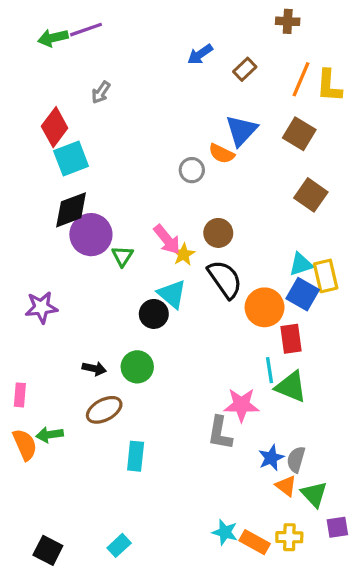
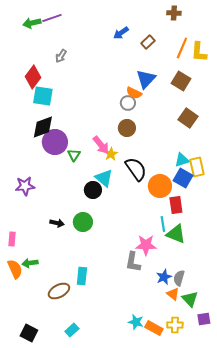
cyan square: (71, 159) -> (43, 96), turned 30
gray circle: (192, 170) -> (128, 103), moved
brown circle: (218, 233) -> (127, 128), moved
brown ellipse: (104, 410) -> (59, 291), moved

